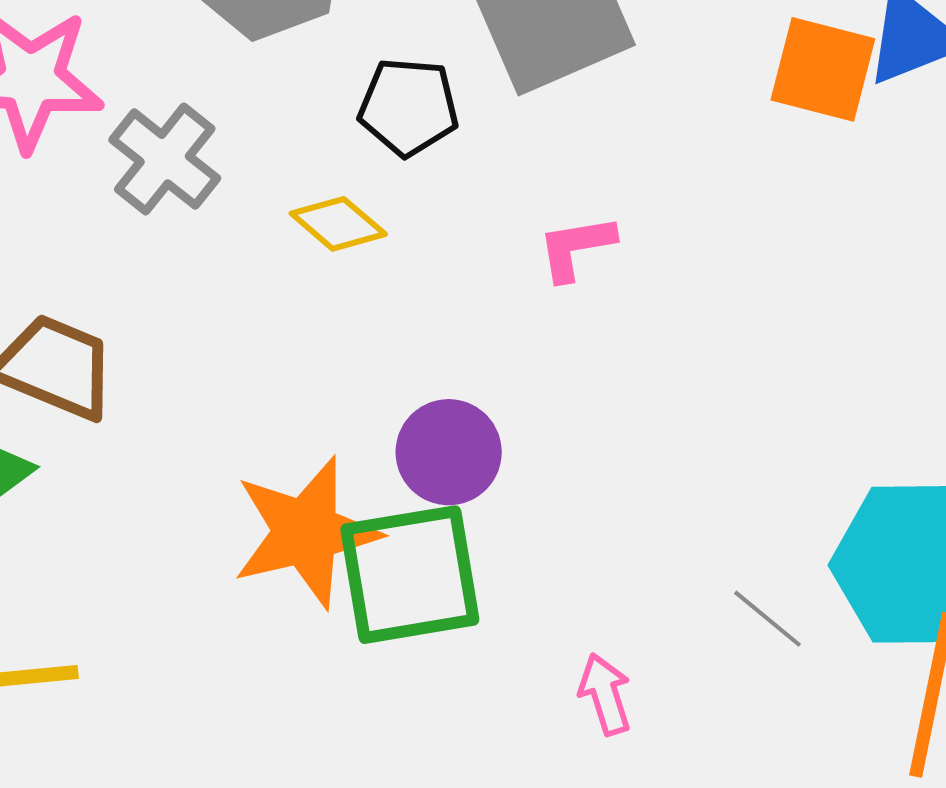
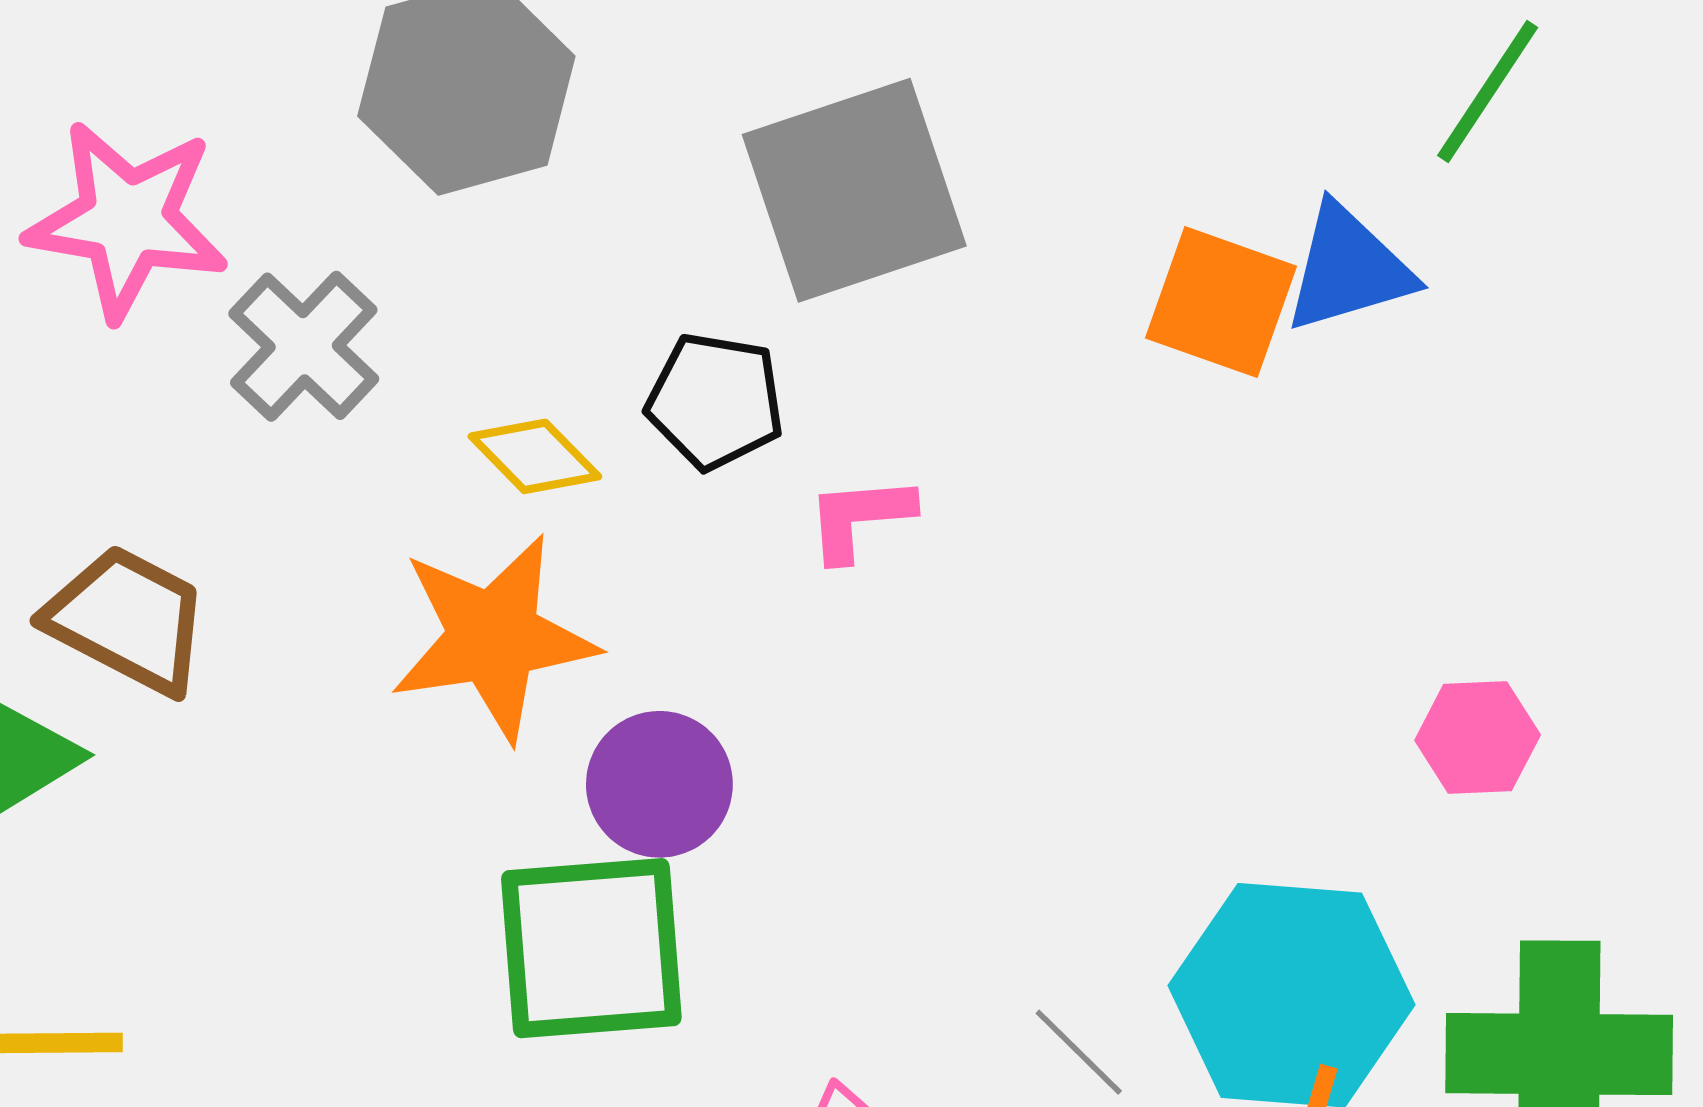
black pentagon: (409, 107) -> (715, 401), moved
orange star: (306, 532) -> (493, 637), moved

